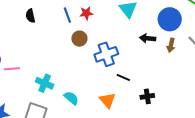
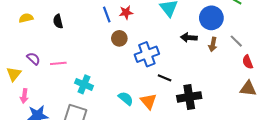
black semicircle: (30, 16) -> (58, 21), moved
pink line: (12, 69) -> (58, 63), moved
black cross: (147, 96) -> (189, 97), size x1.6
cyan semicircle: (71, 98) -> (126, 98), moved

